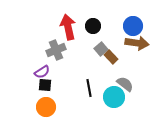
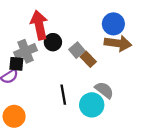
black circle: (93, 26) -> (53, 42), moved
black square: (45, 85) -> (16, 64), moved

